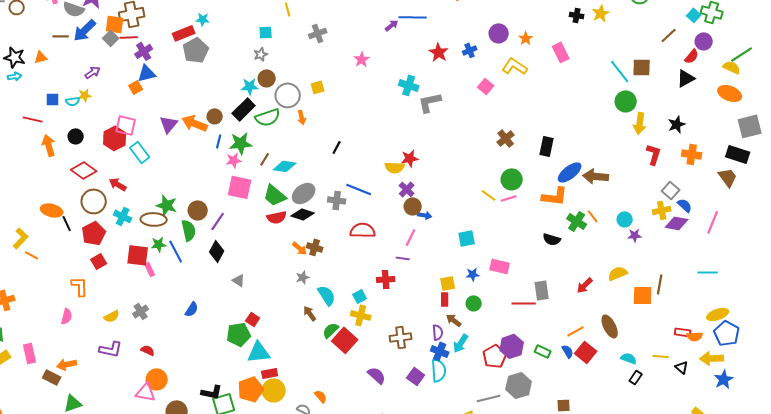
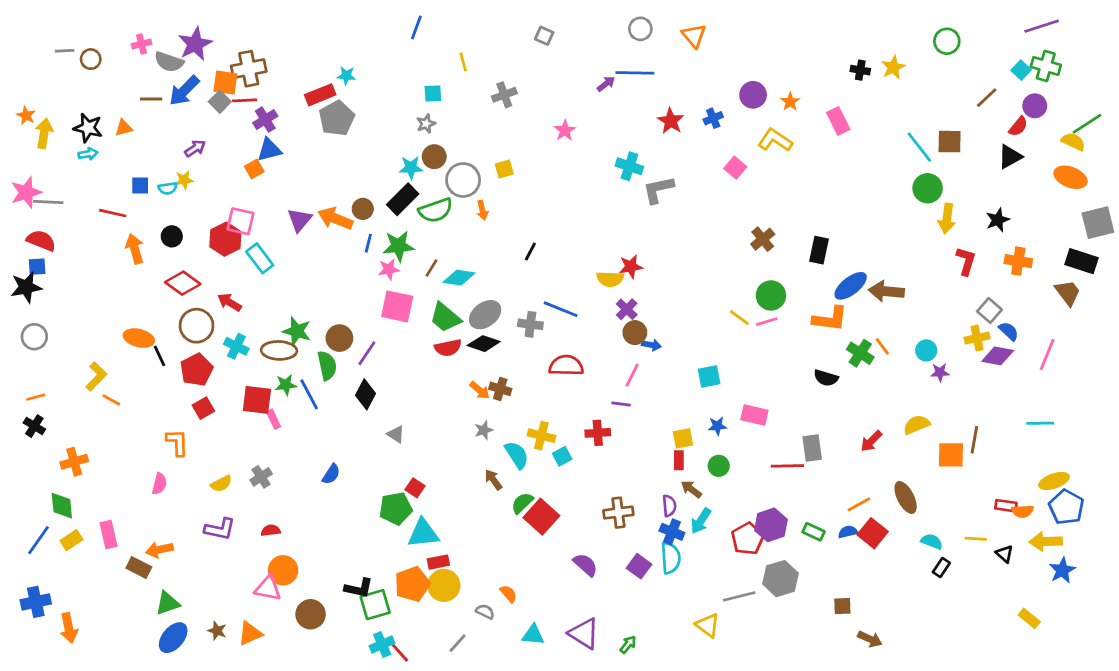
yellow cross: (361, 315) -> (541, 436), moved
red semicircle: (148, 350) -> (271, 530), turned -32
blue semicircle: (568, 351) -> (848, 532), turned -72

